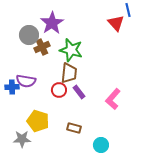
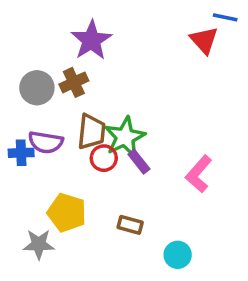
blue line: (128, 10) -> (225, 17), turned -64
gray circle: (29, 35) -> (37, 88), moved
green star: (71, 50) -> (125, 137), moved, turned 30
brown trapezoid: (69, 73) -> (91, 132), moved

